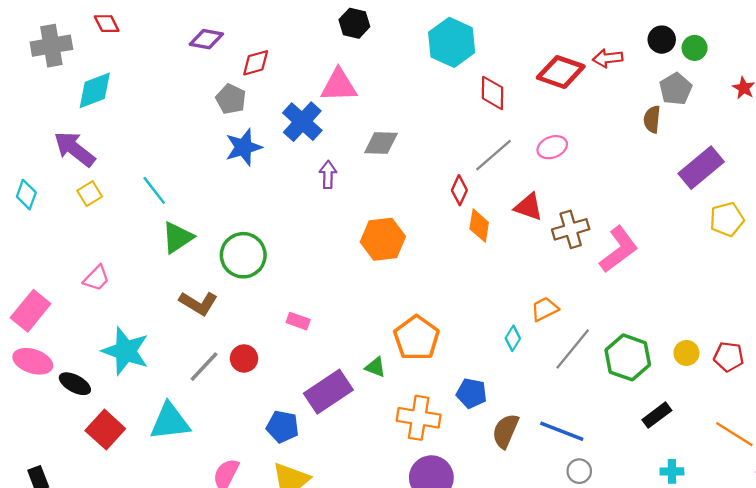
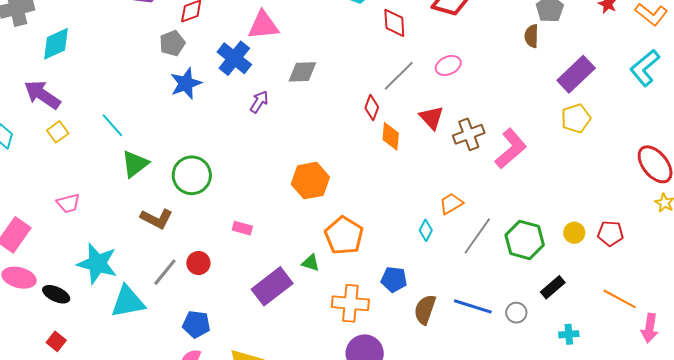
gray pentagon: (231, 99) -> (172, 43), turned 30
purple arrow: (328, 175) -> (259, 102), turned 35
red triangle: (529, 207) -> (432, 118), turned 32
yellow pentagon: (727, 219) -> (576, 118), moved
orange hexagon: (383, 239) -> (310, 181), moved
pink trapezoid: (96, 278) -> (68, 203), turned 35
cyan triangle: (170, 422) -> (128, 302), moved
blue pentagon: (282, 427) -> (196, 324), moved
red square: (105, 430) -> (56, 341), moved, size x0.6
gray circle: (579, 471) -> (516, 313), moved

